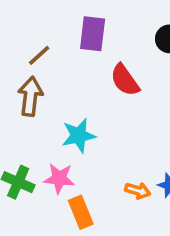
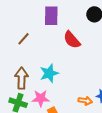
brown line: (39, 55) -> (23, 39), moved
brown arrow: (30, 96) -> (22, 78), moved

